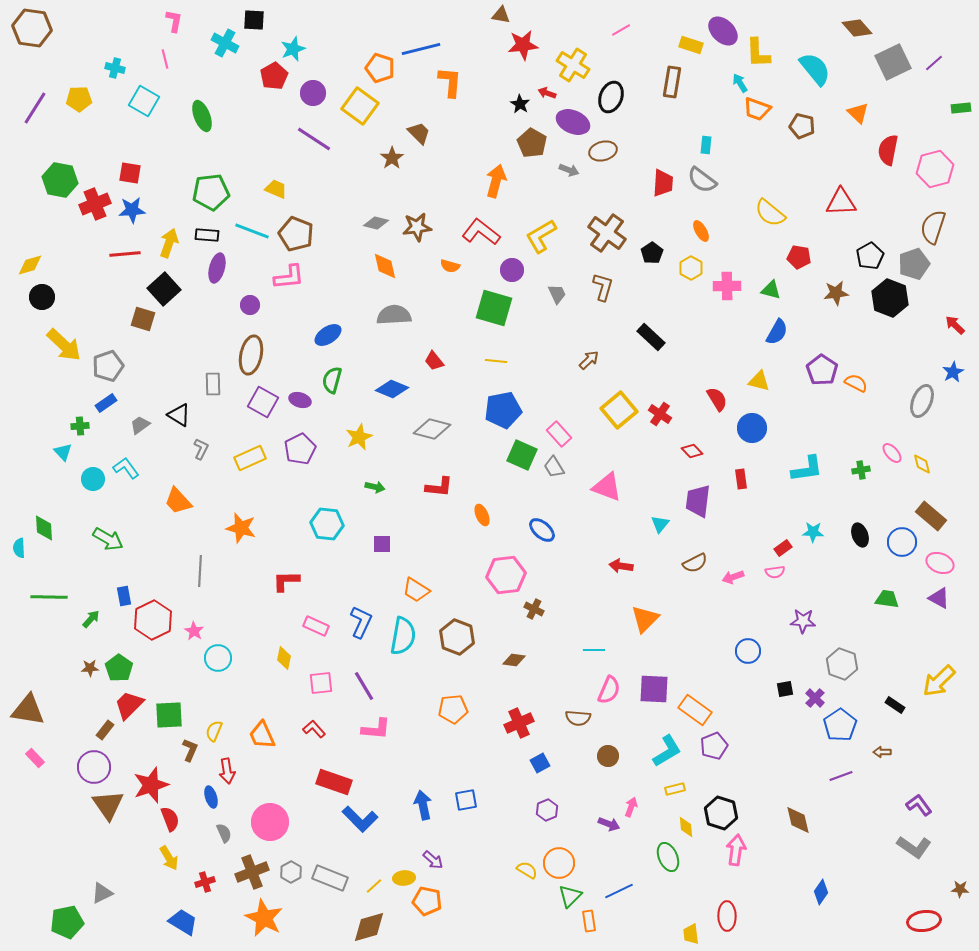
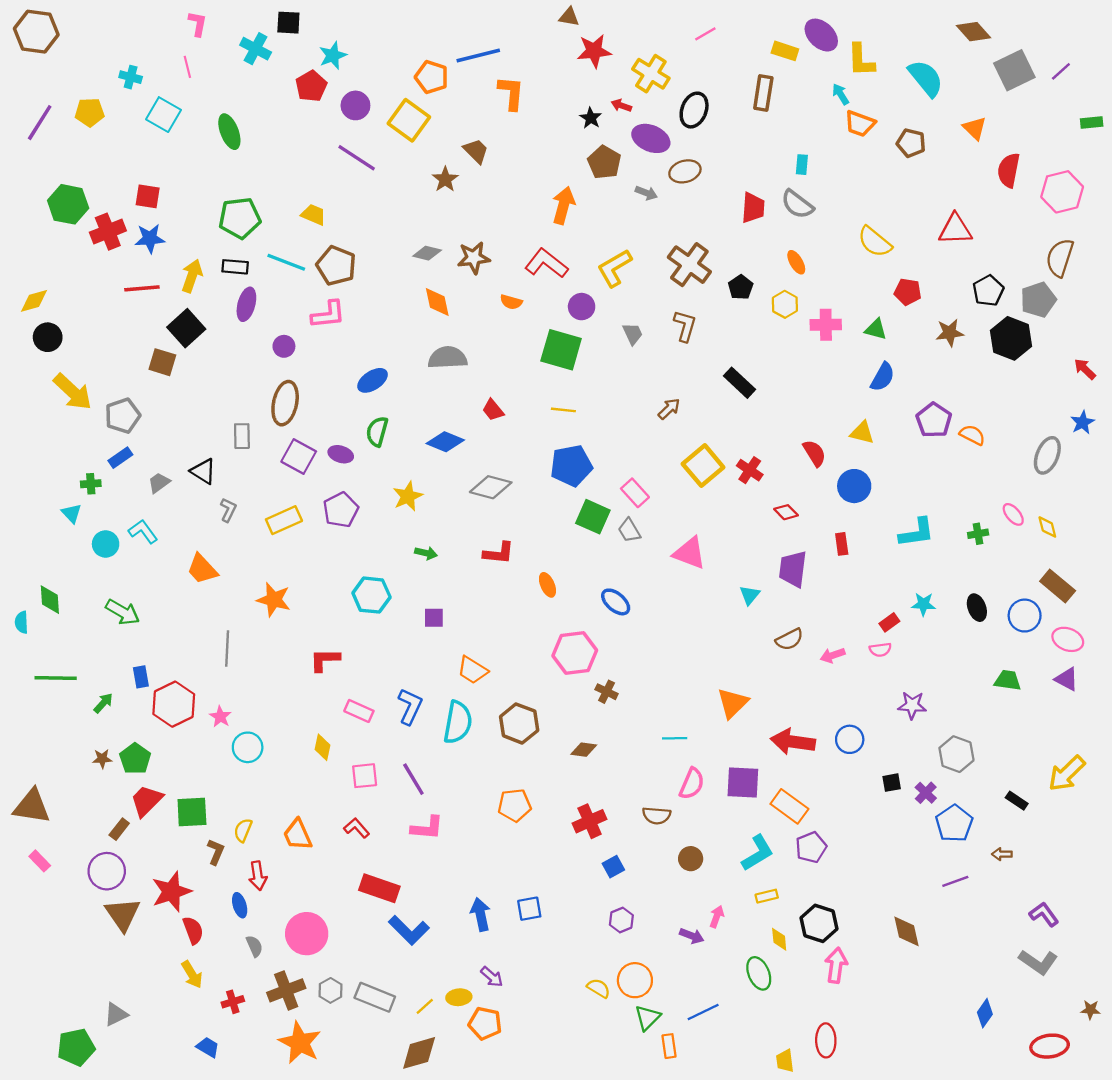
red arrow: (621, 566) -> (793, 742), moved, size x1.6
blue diamond: (821, 892) -> (985, 1013), moved
blue trapezoid: (183, 922) -> (208, 1047), size x0.7

